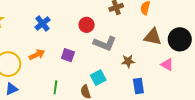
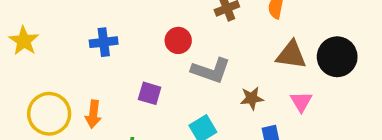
blue cross: (42, 24) -> (104, 42), turned 35
orange arrow: (37, 55) -> (93, 114), moved, turned 126
pink triangle: (167, 65) -> (301, 102), moved, turned 32

